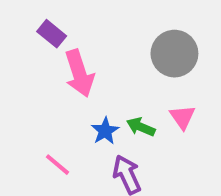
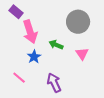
green arrow: (141, 127) -> (56, 45), moved
blue star: (105, 131) -> (34, 57), moved

